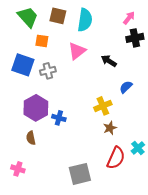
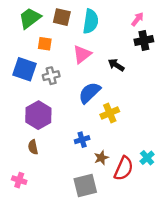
green trapezoid: (28, 17) -> (30, 18), turned -85
blue semicircle: (126, 87) -> (90, 93), moved, size x1.6
blue cross: (59, 118) -> (82, 140), moved, turned -32
brown star: (110, 128) -> (101, 158), moved

